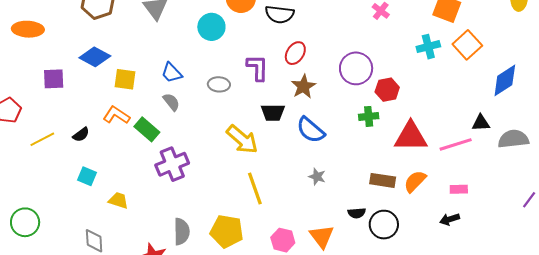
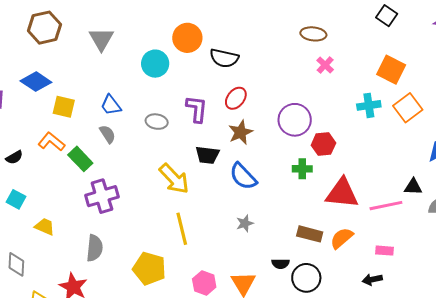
gray star: (317, 177) -> (245, 223), turned 30
gray semicircle: (182, 232) -> (95, 248), moved

